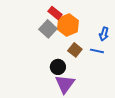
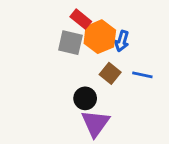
gray square: (48, 29) -> (70, 43), turned -30
blue arrow: (104, 34) -> (122, 41), moved

